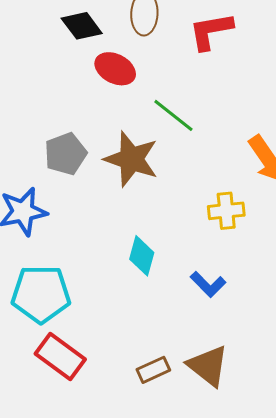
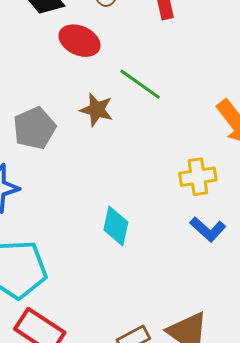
brown star: (131, 159) -> (97, 110), moved, size x0.6
blue L-shape: (208, 284) -> (208, 229), moved

